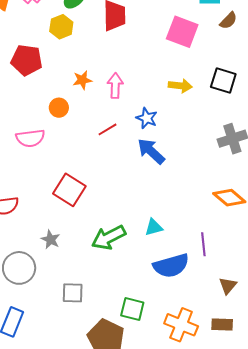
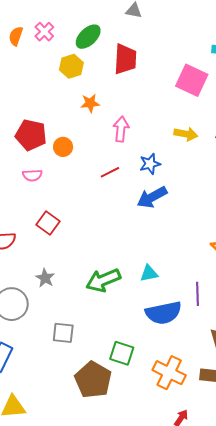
red pentagon: (27, 60) -> (31, 135), moved
orange star: (82, 80) -> (90, 103), moved
blue star: (147, 118) -> (150, 164), turned 30
pink semicircle: (30, 138) -> (32, 175), size x0.7
blue arrow: (151, 151) -> (152, 197), turned -76
red square: (69, 190) -> (48, 223), moved, size x0.7

